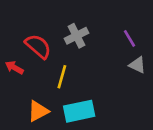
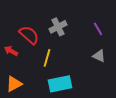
gray triangle: (137, 65) -> (99, 56), moved
orange triangle: (38, 111) -> (14, 84), moved

